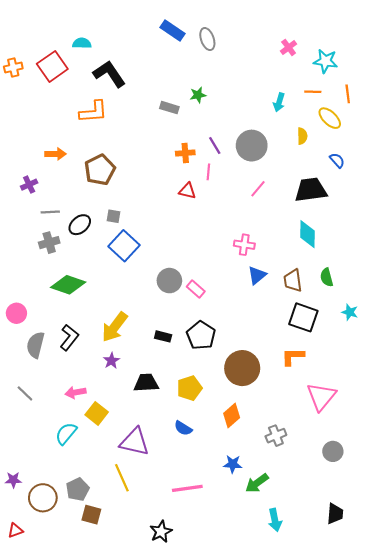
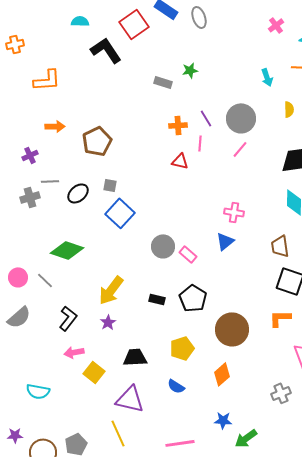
red square: (52, 66) -> (134, 24), moved
cyan arrow: (279, 102) -> (267, 77), turned -36
orange L-shape: (93, 112) -> (47, 80), moved
pink line: (258, 189) -> (240, 149), moved
gray cross: (49, 243) -> (30, 197), moved
blue triangle: (257, 275) -> (225, 241), moved
black L-shape: (69, 338) -> (68, 318), moved
gray semicircle: (35, 345) -> (19, 317), moved, turned -145
black trapezoid: (146, 383) -> (135, 357), moved
gray line: (25, 393) -> (45, 280), moved
cyan semicircle: (66, 433) -> (38, 391), moved, turned -120
gray cross: (276, 436) -> (281, 393), moved

